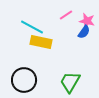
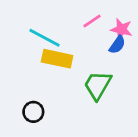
black circle: (24, 80) -> (33, 112), size x0.6
green trapezoid: (70, 82) -> (98, 85), moved

